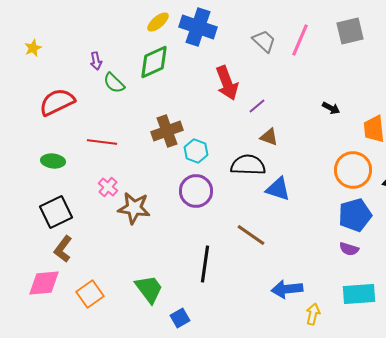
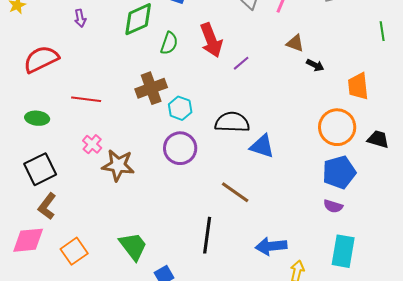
green semicircle: (114, 83) -> (169, 43), moved, turned -115
brown triangle: (269, 137) -> (295, 43), moved
black line: (205, 264) -> (207, 235), moved
cyan rectangle: (359, 294) -> (343, 251), turned -76

